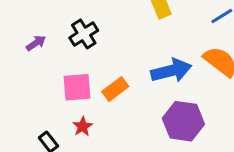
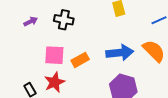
black cross: (84, 34) -> (64, 20), turned 36
red star: (83, 126) -> (55, 82), size x1.5

